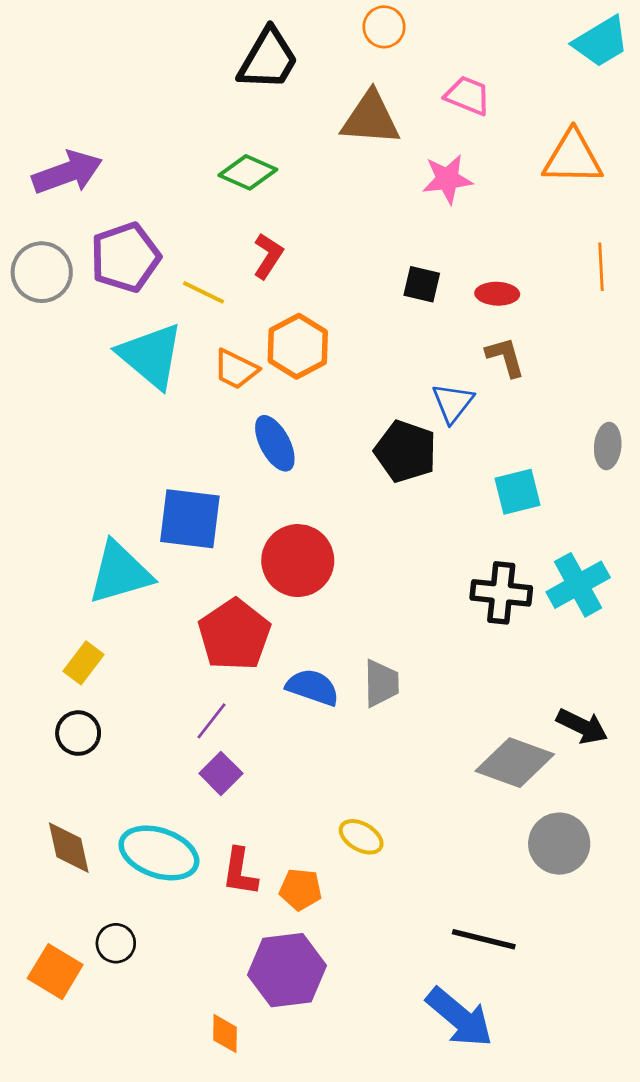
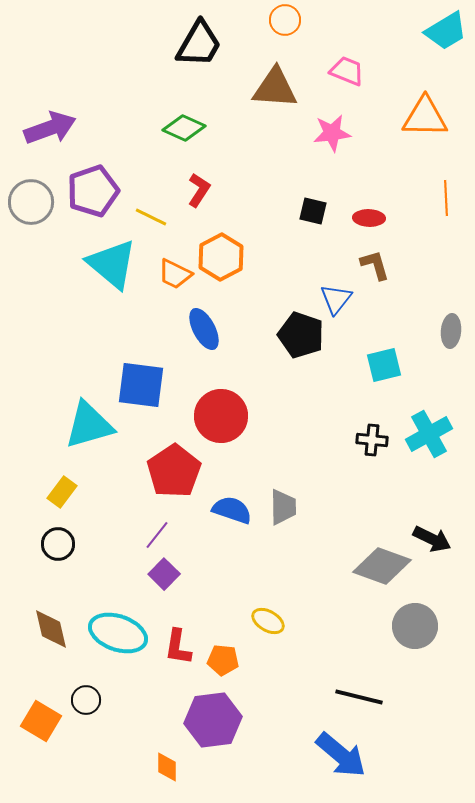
black cross: (501, 593) -> (372, 440), size x0.7

